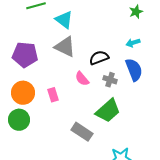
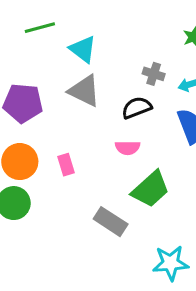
pink semicircle: (82, 79) -> (127, 148), moved, turned -49
gray cross: (110, 80) -> (154, 74), moved

